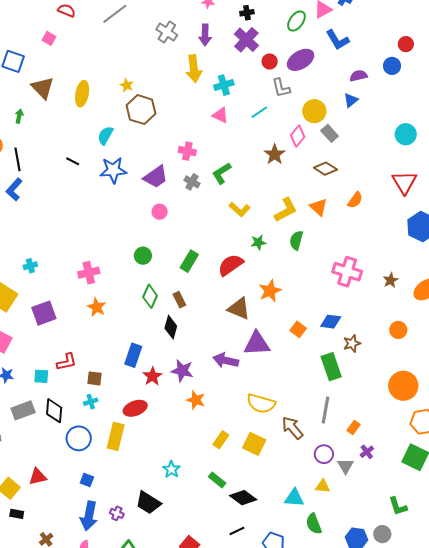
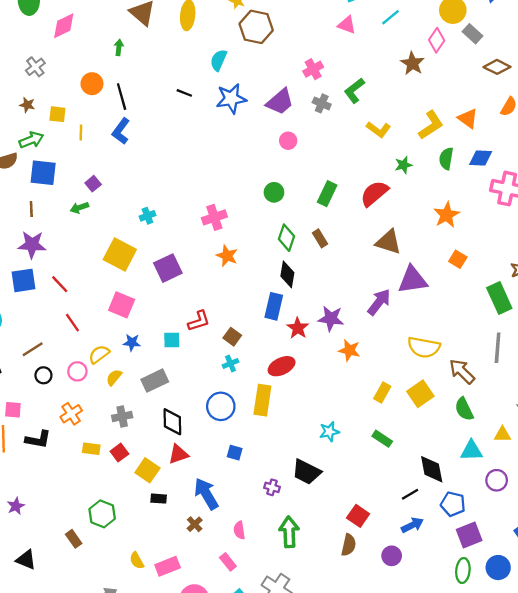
pink cross: (187, 151) -> (313, 69), turned -36
brown diamond: (325, 169) -> (497, 67), moved
orange star: (270, 291) -> (447, 215), moved
blue diamond: (331, 322) -> (481, 158), moved
black diamond: (171, 327) -> (287, 274), moved
purple arrow: (226, 360) -> (379, 302), turned 120
brown square: (94, 378) -> (232, 337), turned 35
black diamond: (54, 411) -> (172, 422), moved
yellow square: (254, 444) -> (420, 394), turned 35
purple circle: (324, 454) -> (497, 480), moved
cyan star: (172, 469) -> (329, 432), turned 30
black diamond: (243, 498) -> (432, 469), moved, turned 48
blue arrow: (89, 516) -> (206, 494), moved, turned 144
green semicircle: (314, 524) -> (464, 409), moved

